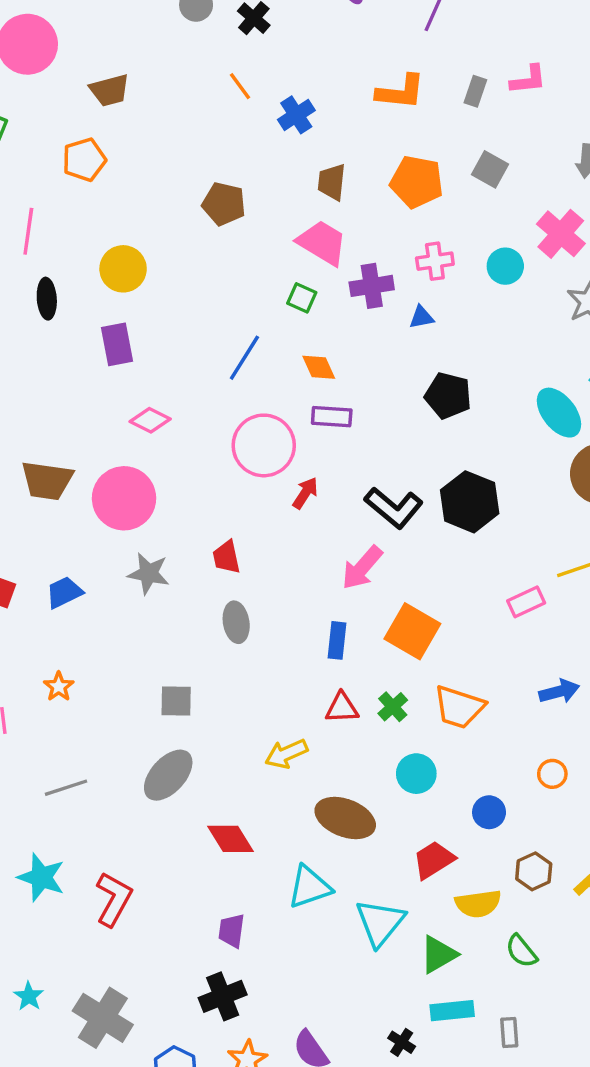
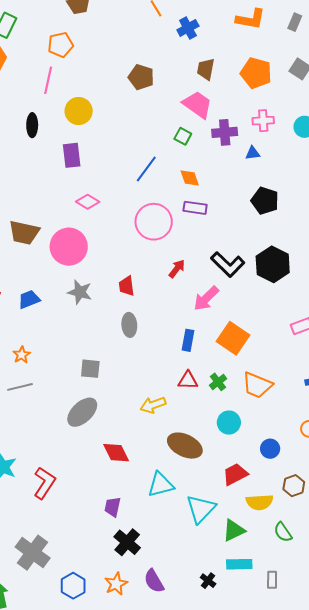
pink line: (28, 231) -> (48, 80), moved
red arrow: (305, 493) -> (177, 269), moved
gray line: (66, 788) -> (20, 387), moved
black cross: (223, 996) -> (127, 542), moved, turned -32

